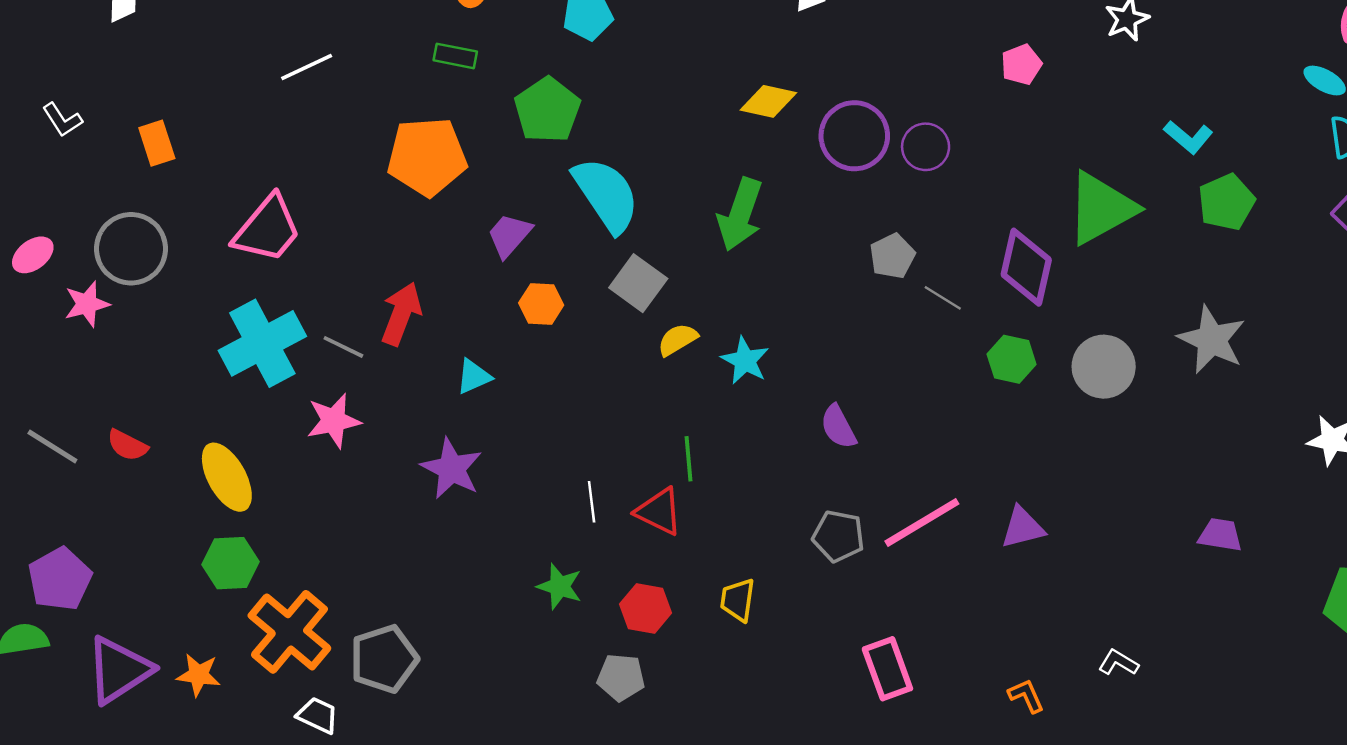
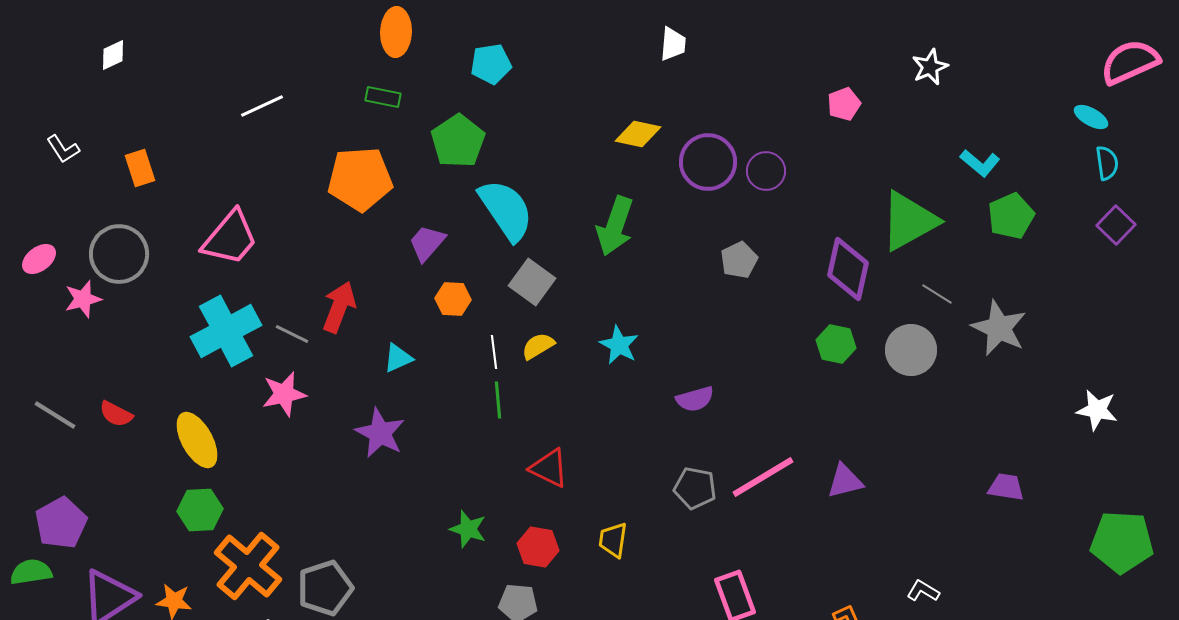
gray line: (943, 298) -> (937, 294), moved
yellow semicircle: (677, 340) -> (538, 346), moved
purple semicircle: (838, 427) -> (695, 399), turned -78
green line: (689, 459) -> (498, 400), moved
white line: (592, 502) -> (494, 352), moved

